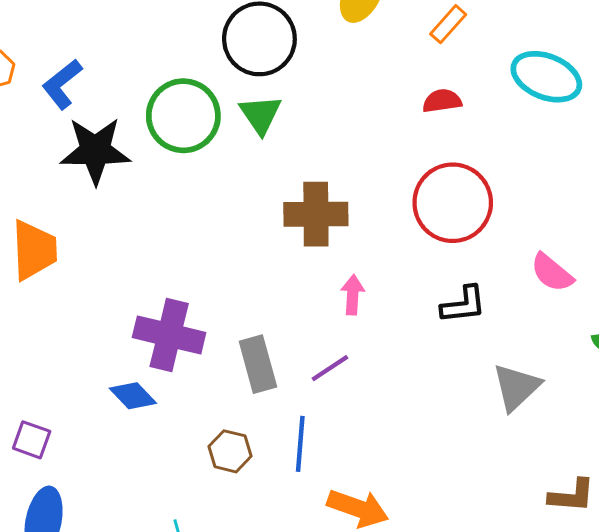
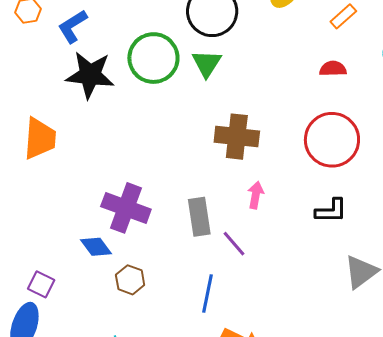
gray rectangle: (258, 364) -> (199, 217), moved
purple line: (330, 368) -> (234, 244), turned 76
purple square: (32, 440) -> (41, 284), moved
brown hexagon: (230, 451) -> (130, 280), moved

